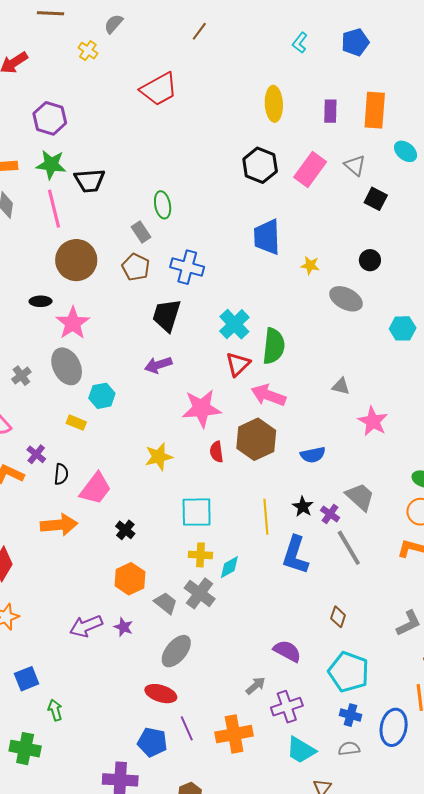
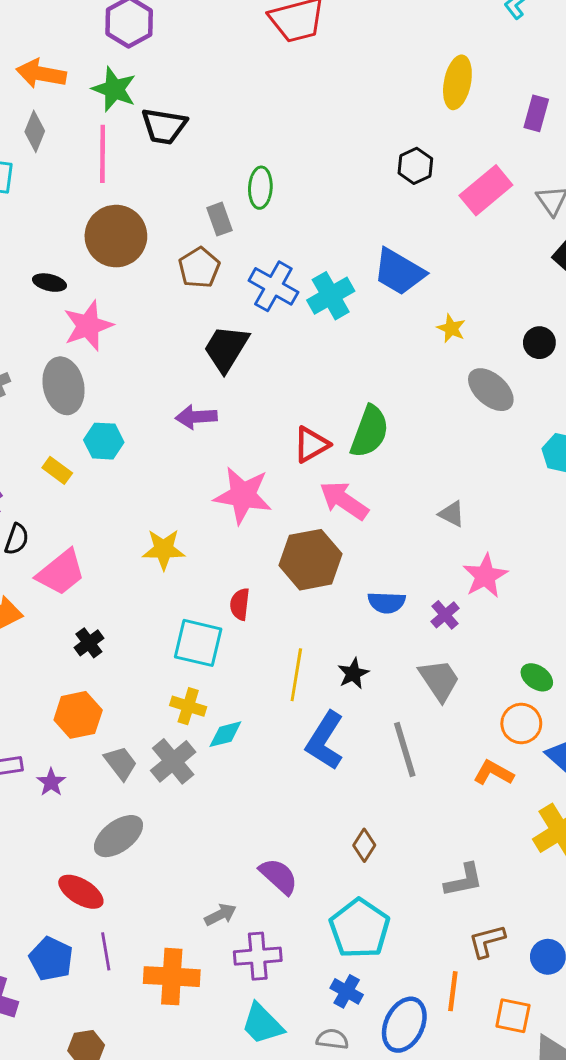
black hexagon: (260, 165) -> (415, 166), size x0.7
blue trapezoid: (267, 237) -> (399, 272), turned -72
cyan cross: (234, 324) -> (331, 296), moved
red semicircle: (217, 452) -> (240, 604), moved
purple cross: (330, 514) -> (445, 615), moved

